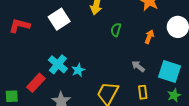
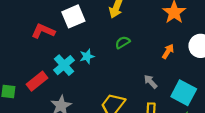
red L-shape: (19, 26) -> (43, 31), moved
green semicircle: (116, 30) -> (123, 42), moved, turned 32
cyan star: (78, 70) -> (87, 56), moved

